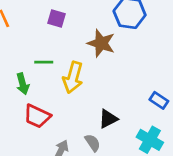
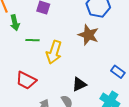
brown star: (101, 43) -> (88, 35), moved
green arrow: (23, 84) -> (15, 23), moved

